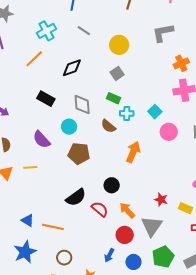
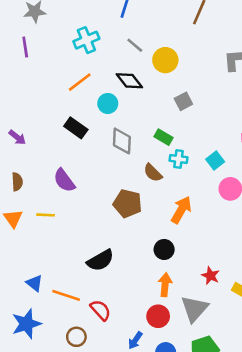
yellow circle: (119, 45) -> (165, 60), moved
orange line: (34, 59) -> (80, 82), moved
black diamond: (72, 68) -> (129, 81), moved, turned 65
gray square: (117, 73) -> (183, 101), moved
cyan circle: (69, 127) -> (108, 103), moved
brown pentagon: (79, 154) -> (128, 203), moved
black circle: (112, 185) -> (164, 249), moved
red semicircle: (100, 209) -> (100, 310), moved
orange arrow: (127, 210) -> (165, 285), turned 42

